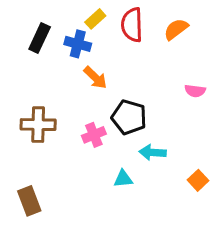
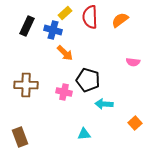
pink cross: (94, 135) -> (64, 92), turned 35
cyan triangle: (123, 179) -> (84, 134), moved

